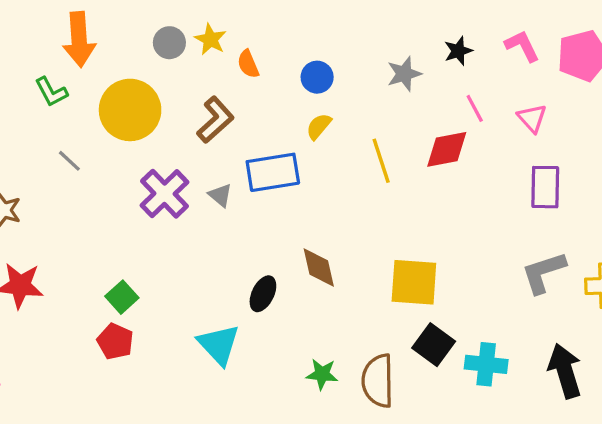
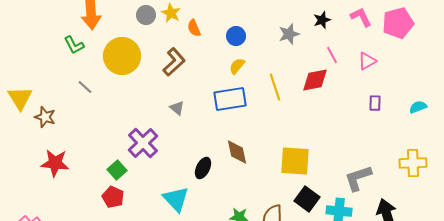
pink triangle: (532, 118) -> (367, 61), turned 42
blue rectangle: (273, 172) -> (230, 99), moved
purple rectangle: (545, 187) -> (375, 103), size x0.6
purple cross: (164, 194) -> (143, 143), moved
gray L-shape: (544, 272) -> (358, 178), moved

